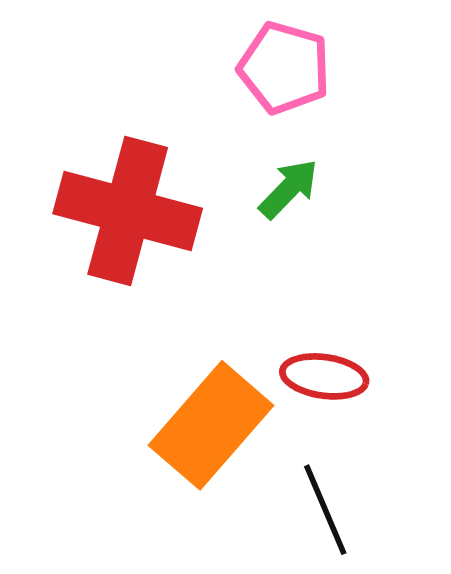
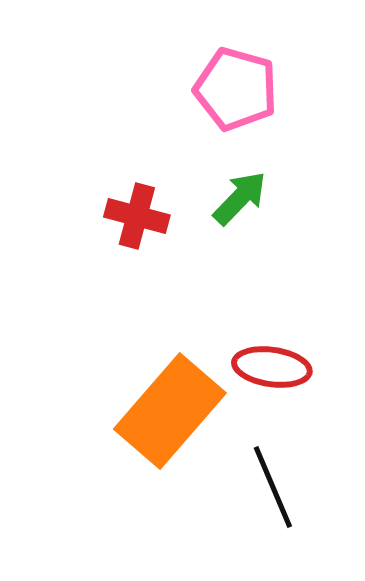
red cross: (128, 211) -> (137, 216), moved, size x0.5

